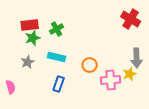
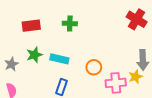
green cross: (57, 29) -> (70, 23), moved, turned 32
green star: (33, 38) -> (34, 55), moved
gray star: (28, 62) -> (11, 64), moved

